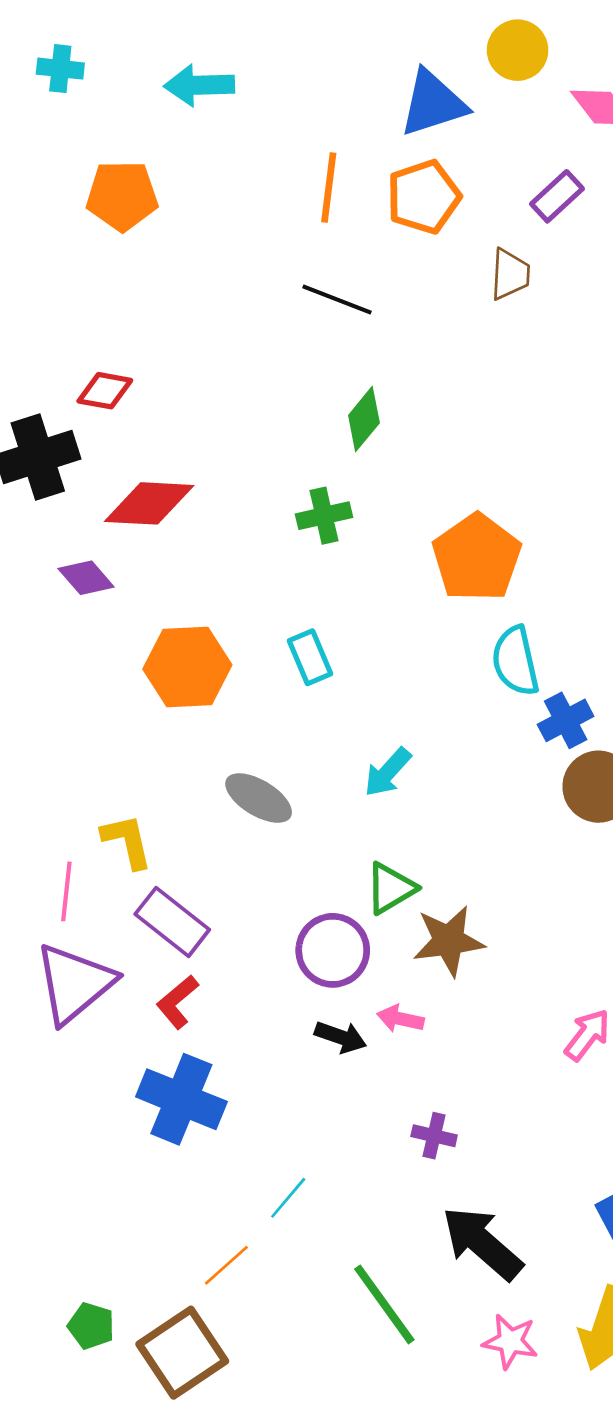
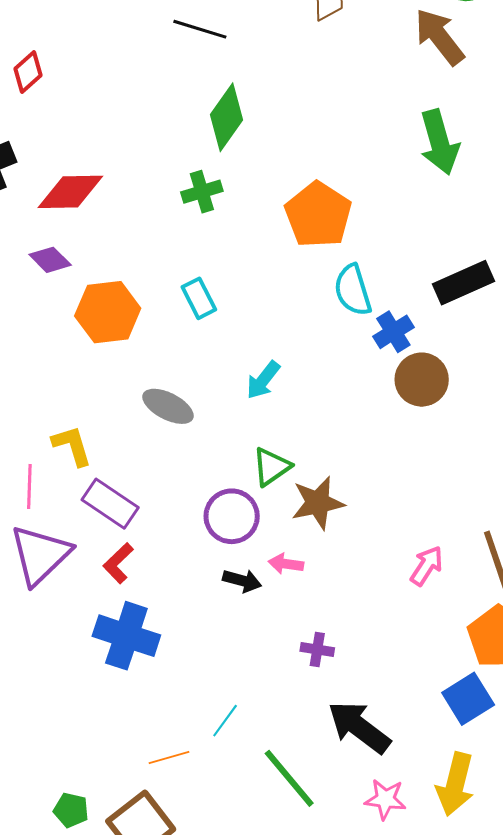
red diamond: (105, 391) -> (28, 72), moved, turned -48
green diamond: (364, 419) -> (227, 117), size x1.4
purple diamond: (86, 578) -> (50, 260), moved
cyan line: (288, 1198) -> (225, 721), moved
orange line: (226, 1265) -> (169, 758), turned 30

